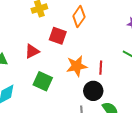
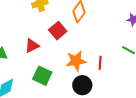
red square: (58, 36) -> (58, 31), turned 30
black circle: (93, 91) -> (82, 85), moved

